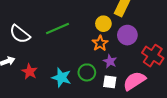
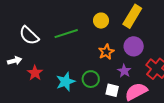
yellow circle: (103, 24) -> (101, 21), moved
purple star: (110, 61) -> (124, 71), moved
cyan star: (61, 78) -> (66, 82), turned 30

